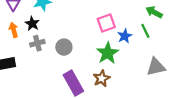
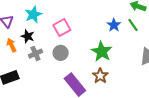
pink square: (106, 23) -> (62, 28), moved
blue star: (125, 36) -> (114, 25), moved

